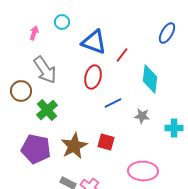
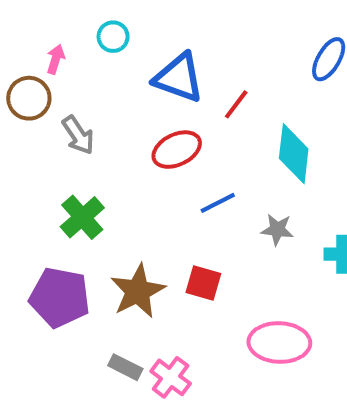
gray arrow: (45, 70) -> (78, 135), size x0.7
red ellipse: (93, 77) -> (177, 150), turned 50
brown circle: (21, 91) -> (29, 98), moved

